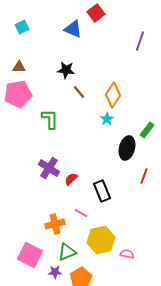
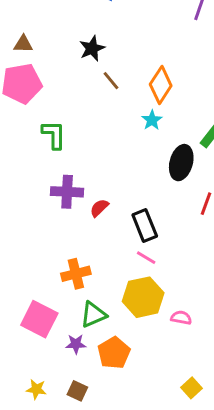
black star: (66, 70) -> (92, 48), turned -30
green L-shape: (50, 119) -> (54, 135), moved
purple cross: (49, 168) -> (67, 192), turned -30
pink line: (81, 213) -> (146, 258), moved

